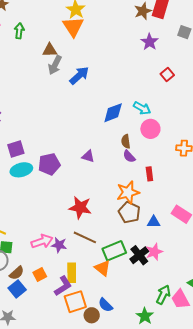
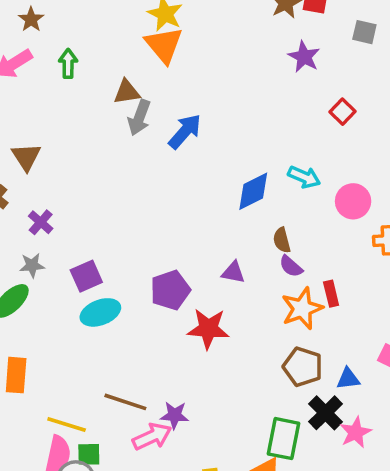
pink circle: (150, 129) -> (353, 201), moved
purple triangle: (88, 156) -> (233, 272), moved
purple pentagon: (49, 164) -> (170, 290), moved
orange star: (128, 192) -> (302, 308), moved
red star: (80, 208) -> (208, 329), moved
brown line: (85, 237) -> (125, 402), moved
purple star: (59, 245) -> (175, 415), moved
green rectangle: (114, 251) -> (283, 439), turned -50
black cross: (139, 255) -> (326, 413), moved

